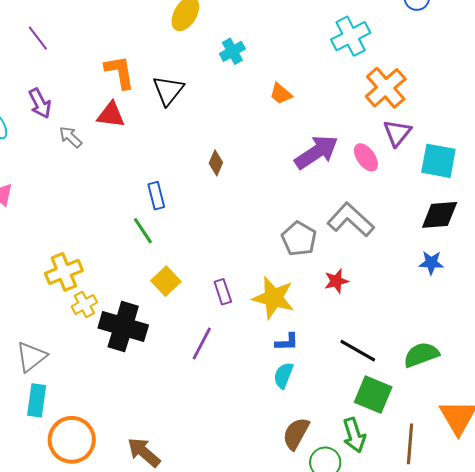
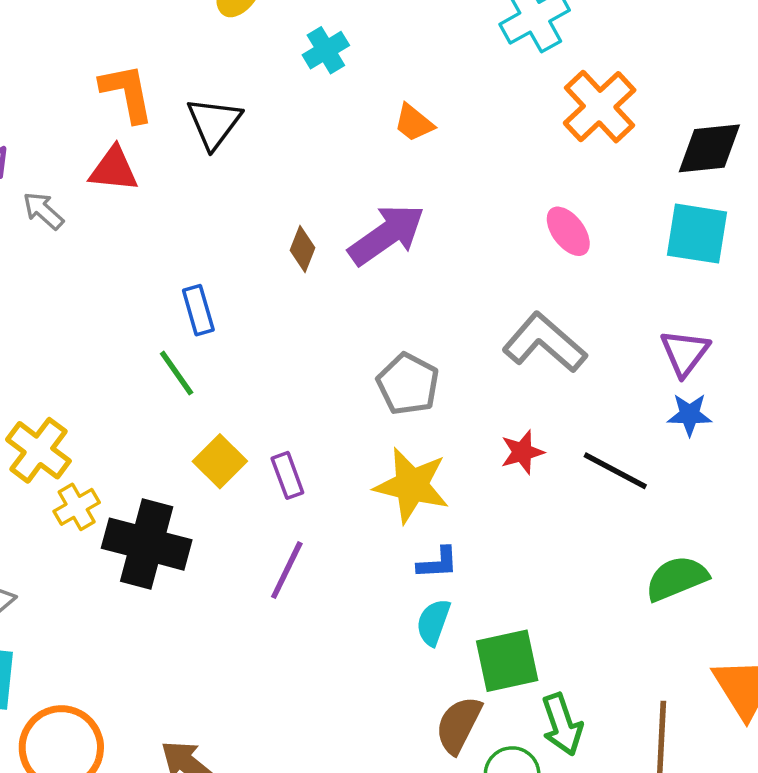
purple triangle: (397, 133) -> (685, 353), moved
purple arrow: (316, 152) -> (387, 235), moved
black diamond: (440, 215) -> (709, 148), moved
gray pentagon: (299, 239) -> (408, 384), moved
yellow cross: (64, 272) -> (38, 450), turned -30
purple rectangle: (223, 292) -> (287, 475), moved
black line: (358, 351) -> (615, 471), moved
green square: (373, 395) -> (507, 661), moved, turned -33

